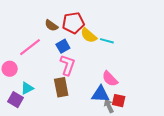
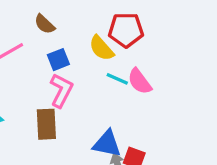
red pentagon: (73, 23) -> (126, 30), moved
cyan line: (107, 41) -> (117, 79), moved
pink semicircle: (110, 79) -> (140, 81), moved

